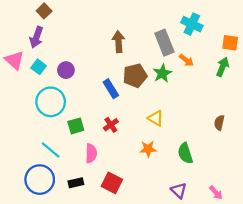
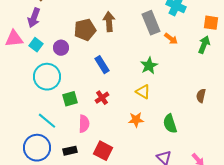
pink triangle: (14, 60) -> (14, 39), turned -48
green star: (162, 73) -> (149, 66), moved
brown pentagon: (135, 76) -> (85, 30), moved

